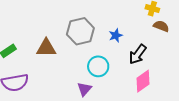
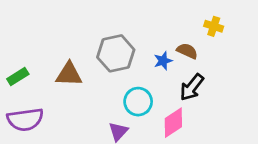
brown semicircle: (161, 26) -> (187, 51), moved
pink diamond: (143, 81) -> (173, 123), moved

